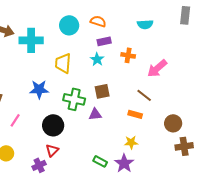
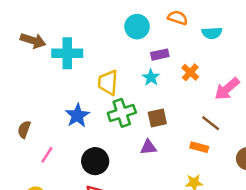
orange semicircle: (98, 21) -> (178, 18), moved
cyan circle: (69, 25) -> (137, 27), moved
orange cross: (128, 55) -> (190, 72), turned 32
blue star: (39, 89) -> (77, 115), turned -30
green cross: (74, 99) -> (122, 113), moved, turned -30

